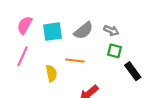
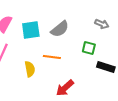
gray arrow: (111, 31) -> (102, 24), moved
black rectangle: (133, 71) -> (106, 67), turned -36

